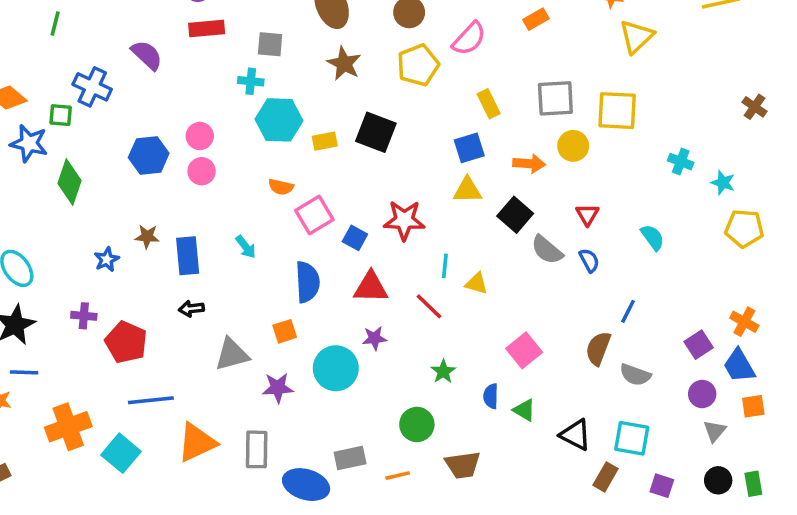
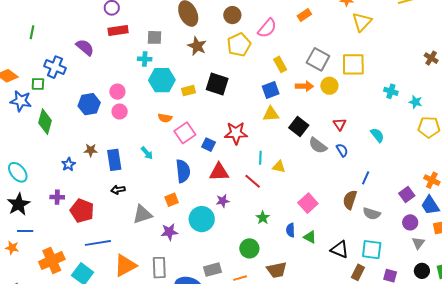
gray square: (555, 98) -> (318, 59), turned 35
orange arrow: (529, 164) -> (304, 86), moved

